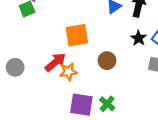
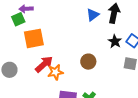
orange square: (77, 35) -> (34, 38), moved

